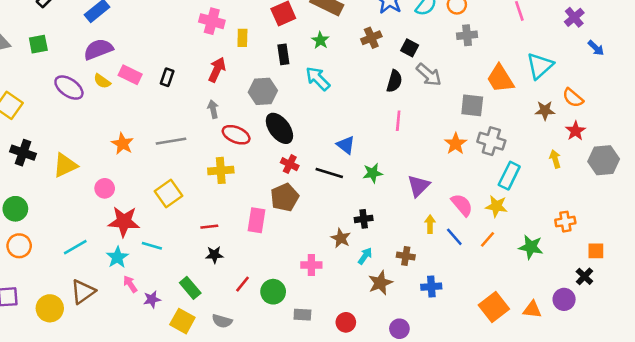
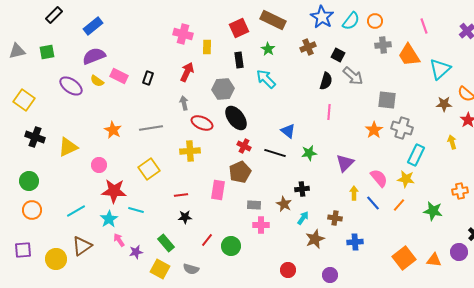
orange trapezoid: (500, 79) -> (409, 55), moved
gray rectangle: (302, 315) -> (254, 205), moved

